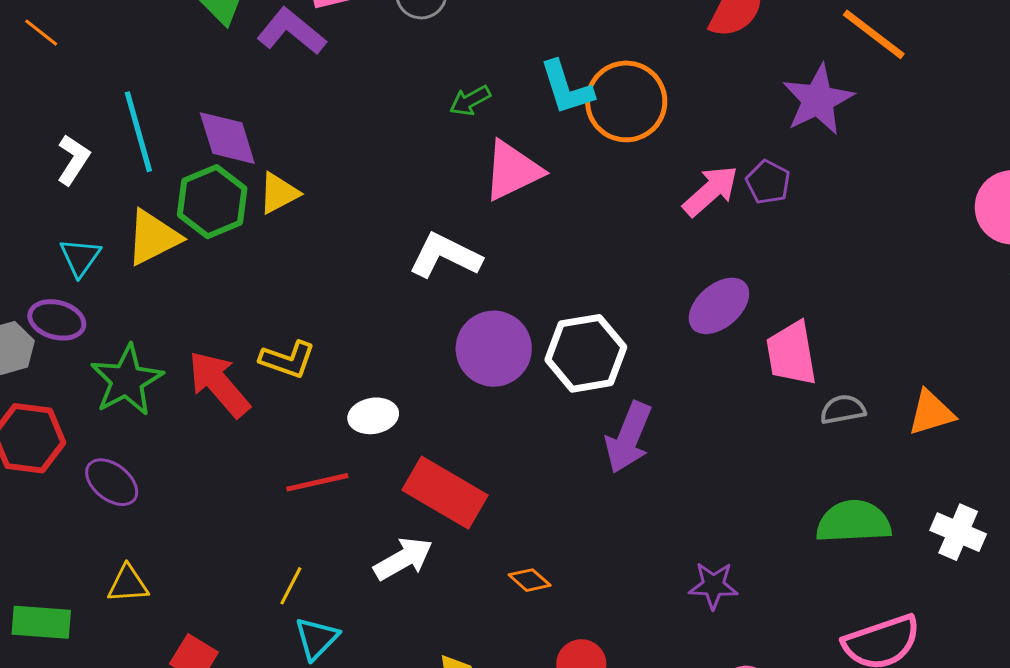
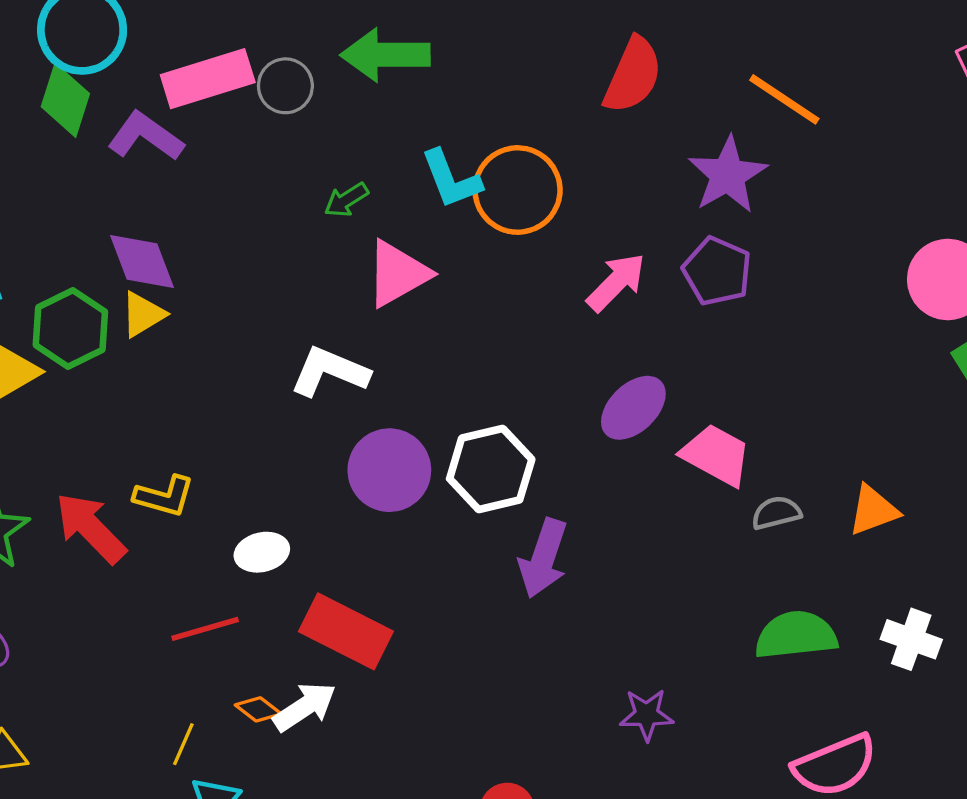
purple diamond: (227, 138) -> (142, 261), moved
purple pentagon: (768, 182) -> (717, 271), moved, size x1.4
pink trapezoid: (791, 354) -> (716, 455), turned 132
orange diamond: (530, 580) -> (258, 709), moved

